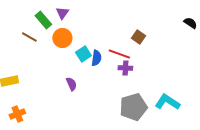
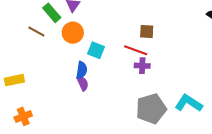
brown square: (138, 37) -> (147, 32), moved, turned -32
cyan square: (83, 54) -> (96, 50), turned -35
blue semicircle: (96, 58) -> (82, 70), moved

